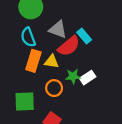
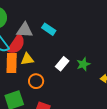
red semicircle: (69, 46) -> (16, 44), moved
green star: (73, 76) -> (83, 64), moved

